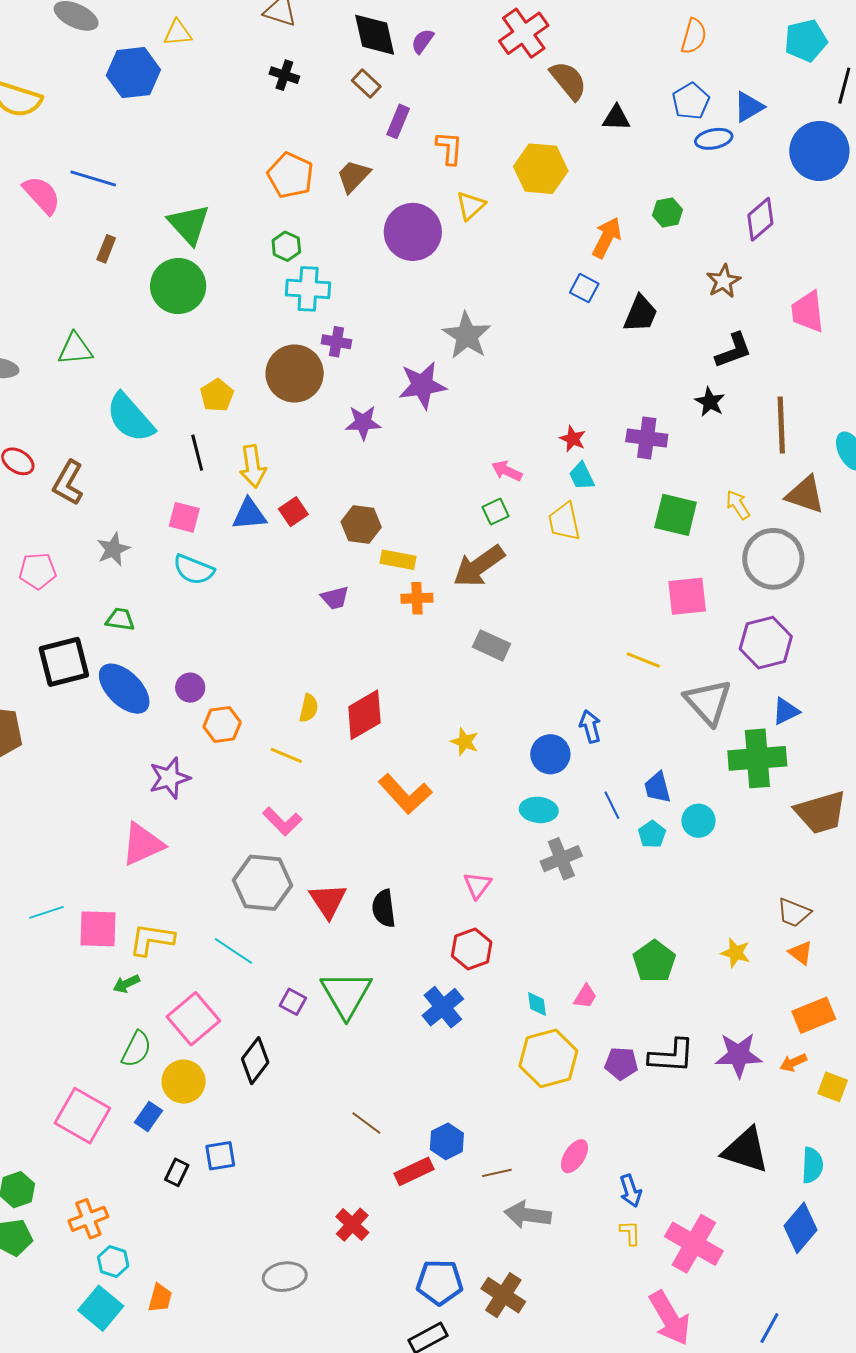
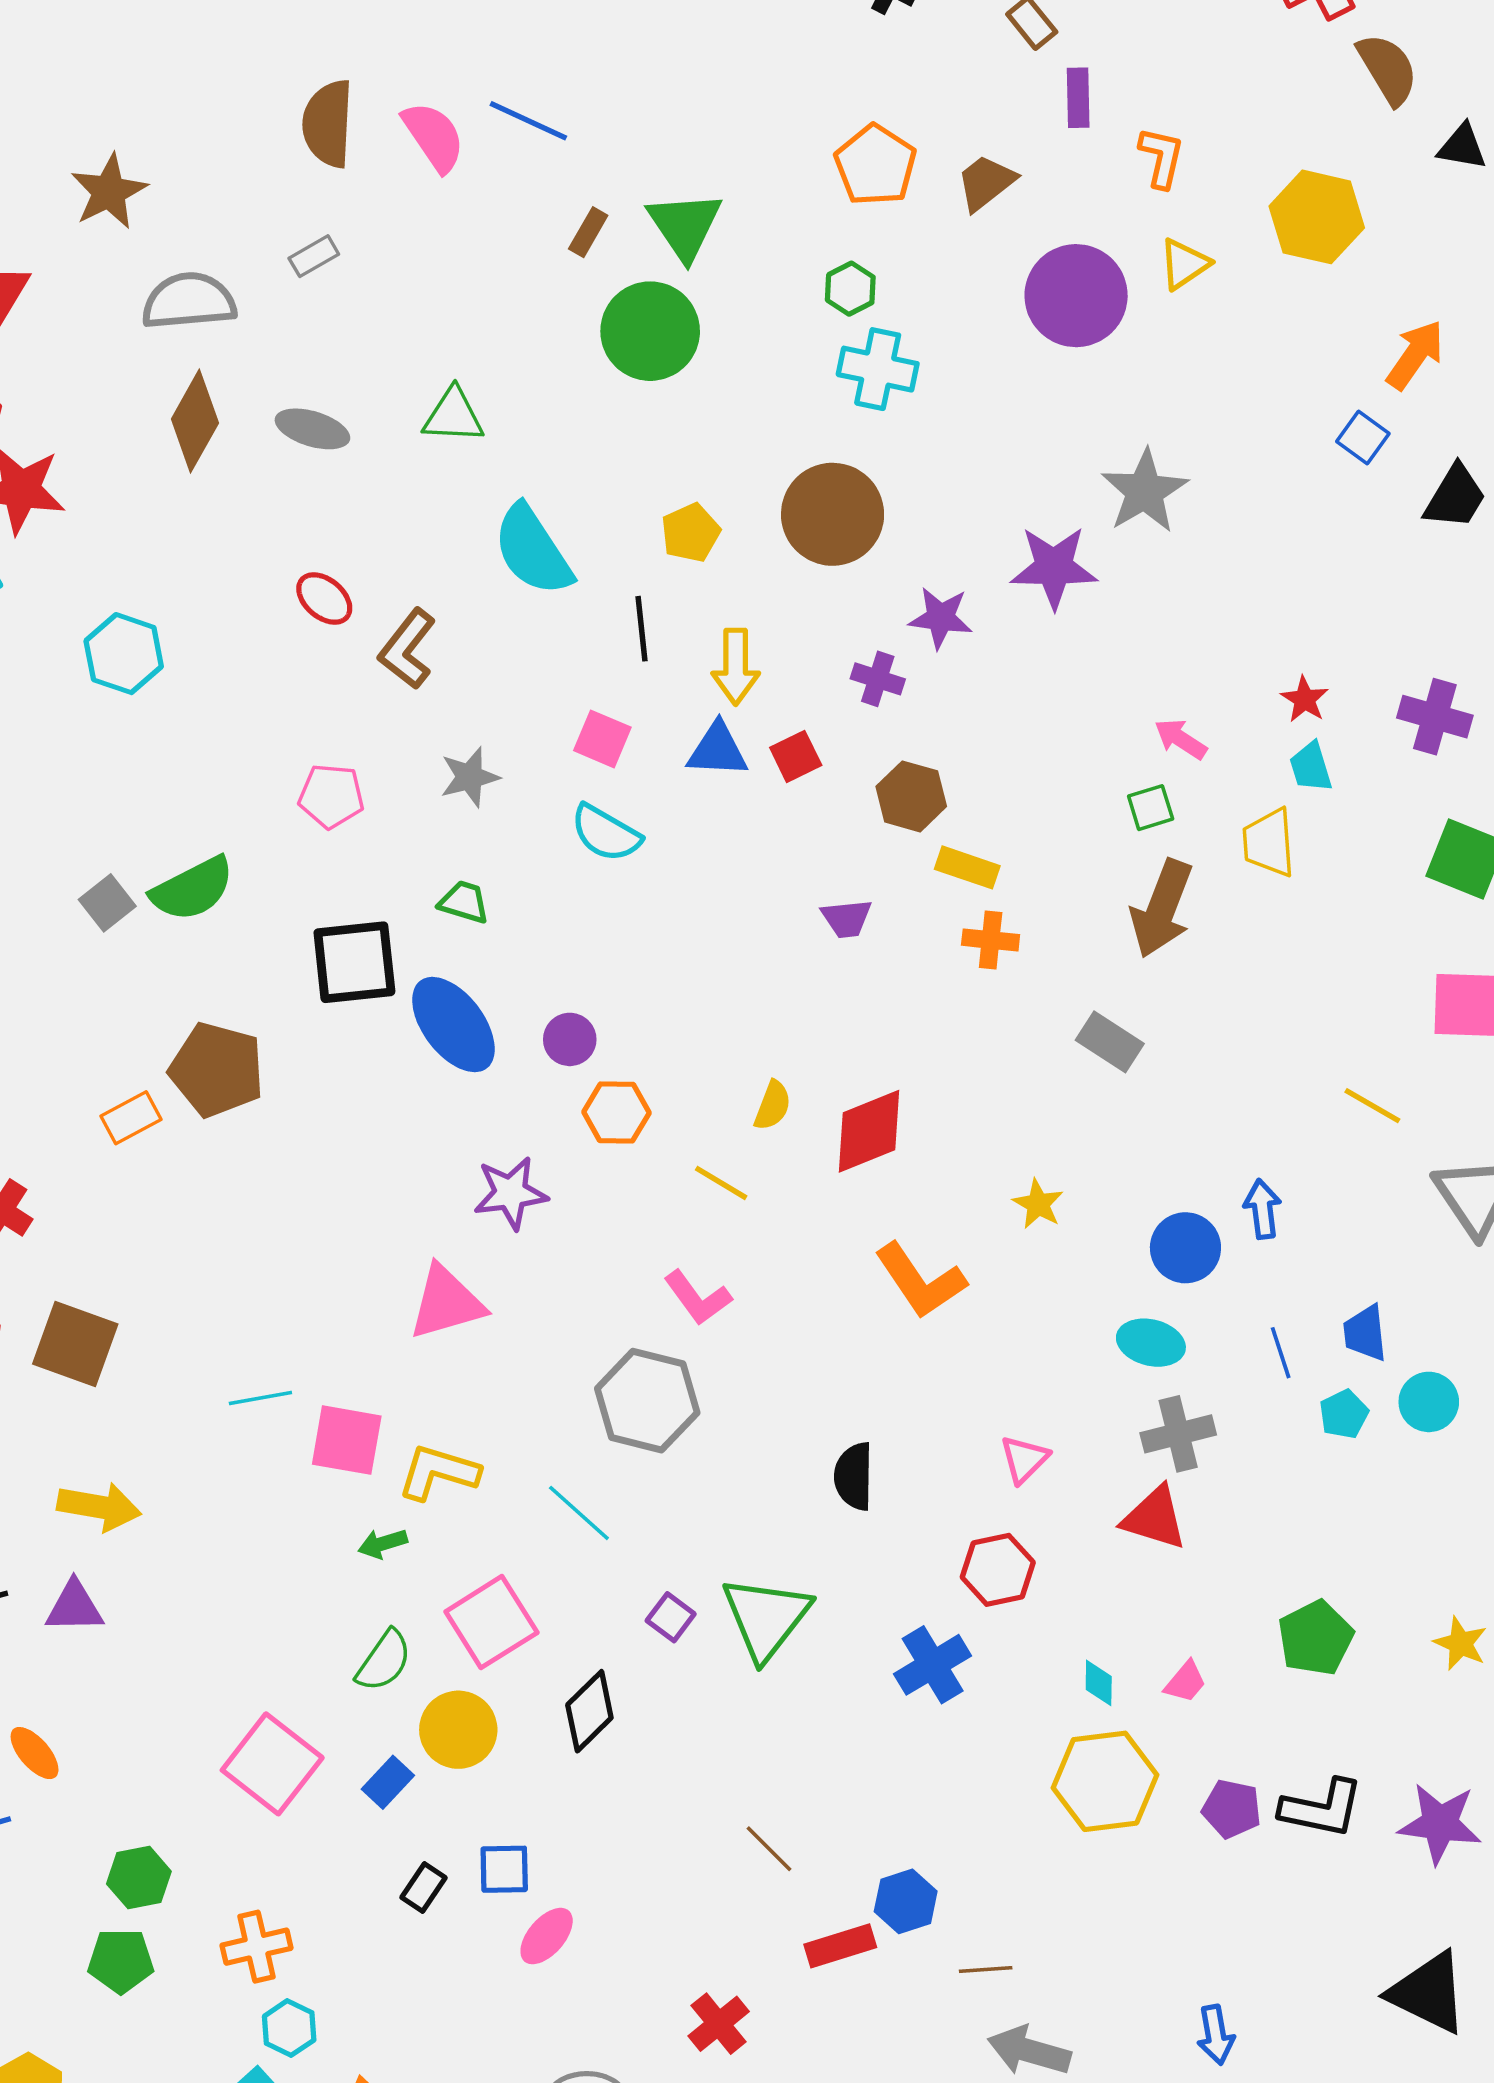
purple rectangle: (398, 121) -> (1078, 98), turned -32
brown rectangle: (106, 249) -> (588, 232), moved
purple cross: (337, 342) -> (878, 679), moved
brown arrow: (479, 566) -> (1162, 909), moved, turned -42
red triangle: (328, 901) -> (1155, 1518), moved, turned -48
pink ellipse: (574, 1156) -> (547, 1936), moved

